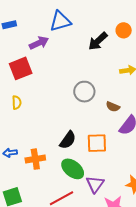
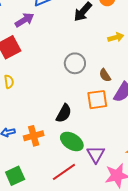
brown semicircle: (113, 107) -> (105, 75), turned 40
orange square: (97, 143) -> (97, 100), moved

